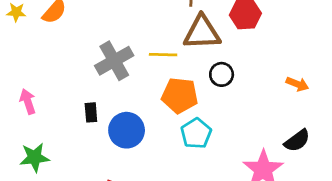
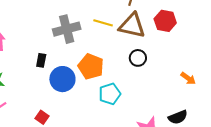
yellow line: (163, 55) -> (103, 23), moved
orange pentagon: (180, 95) -> (91, 66), moved

